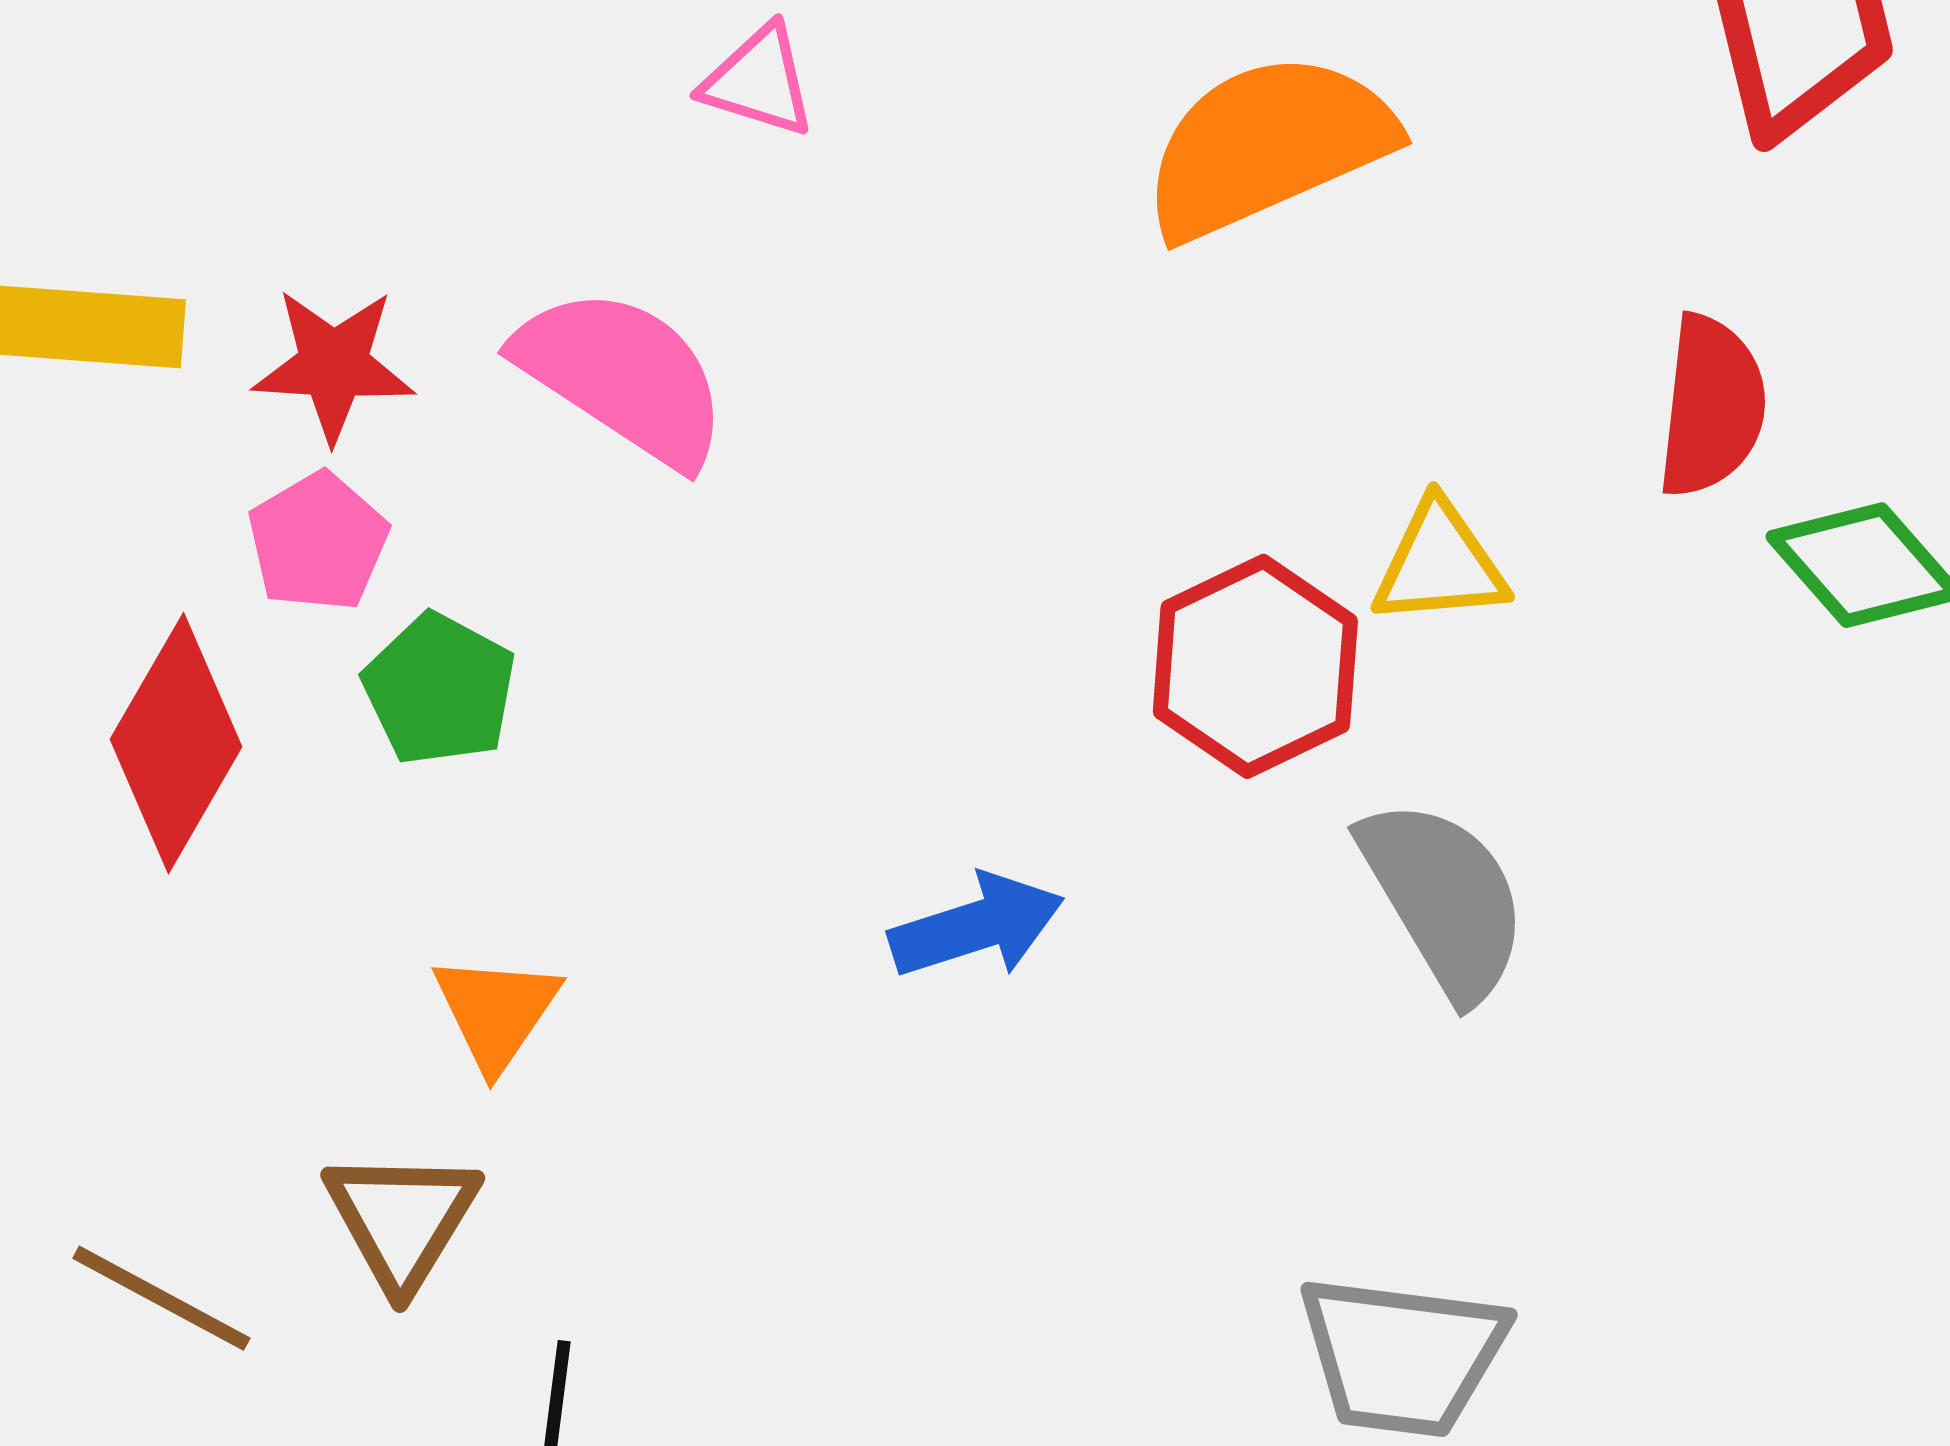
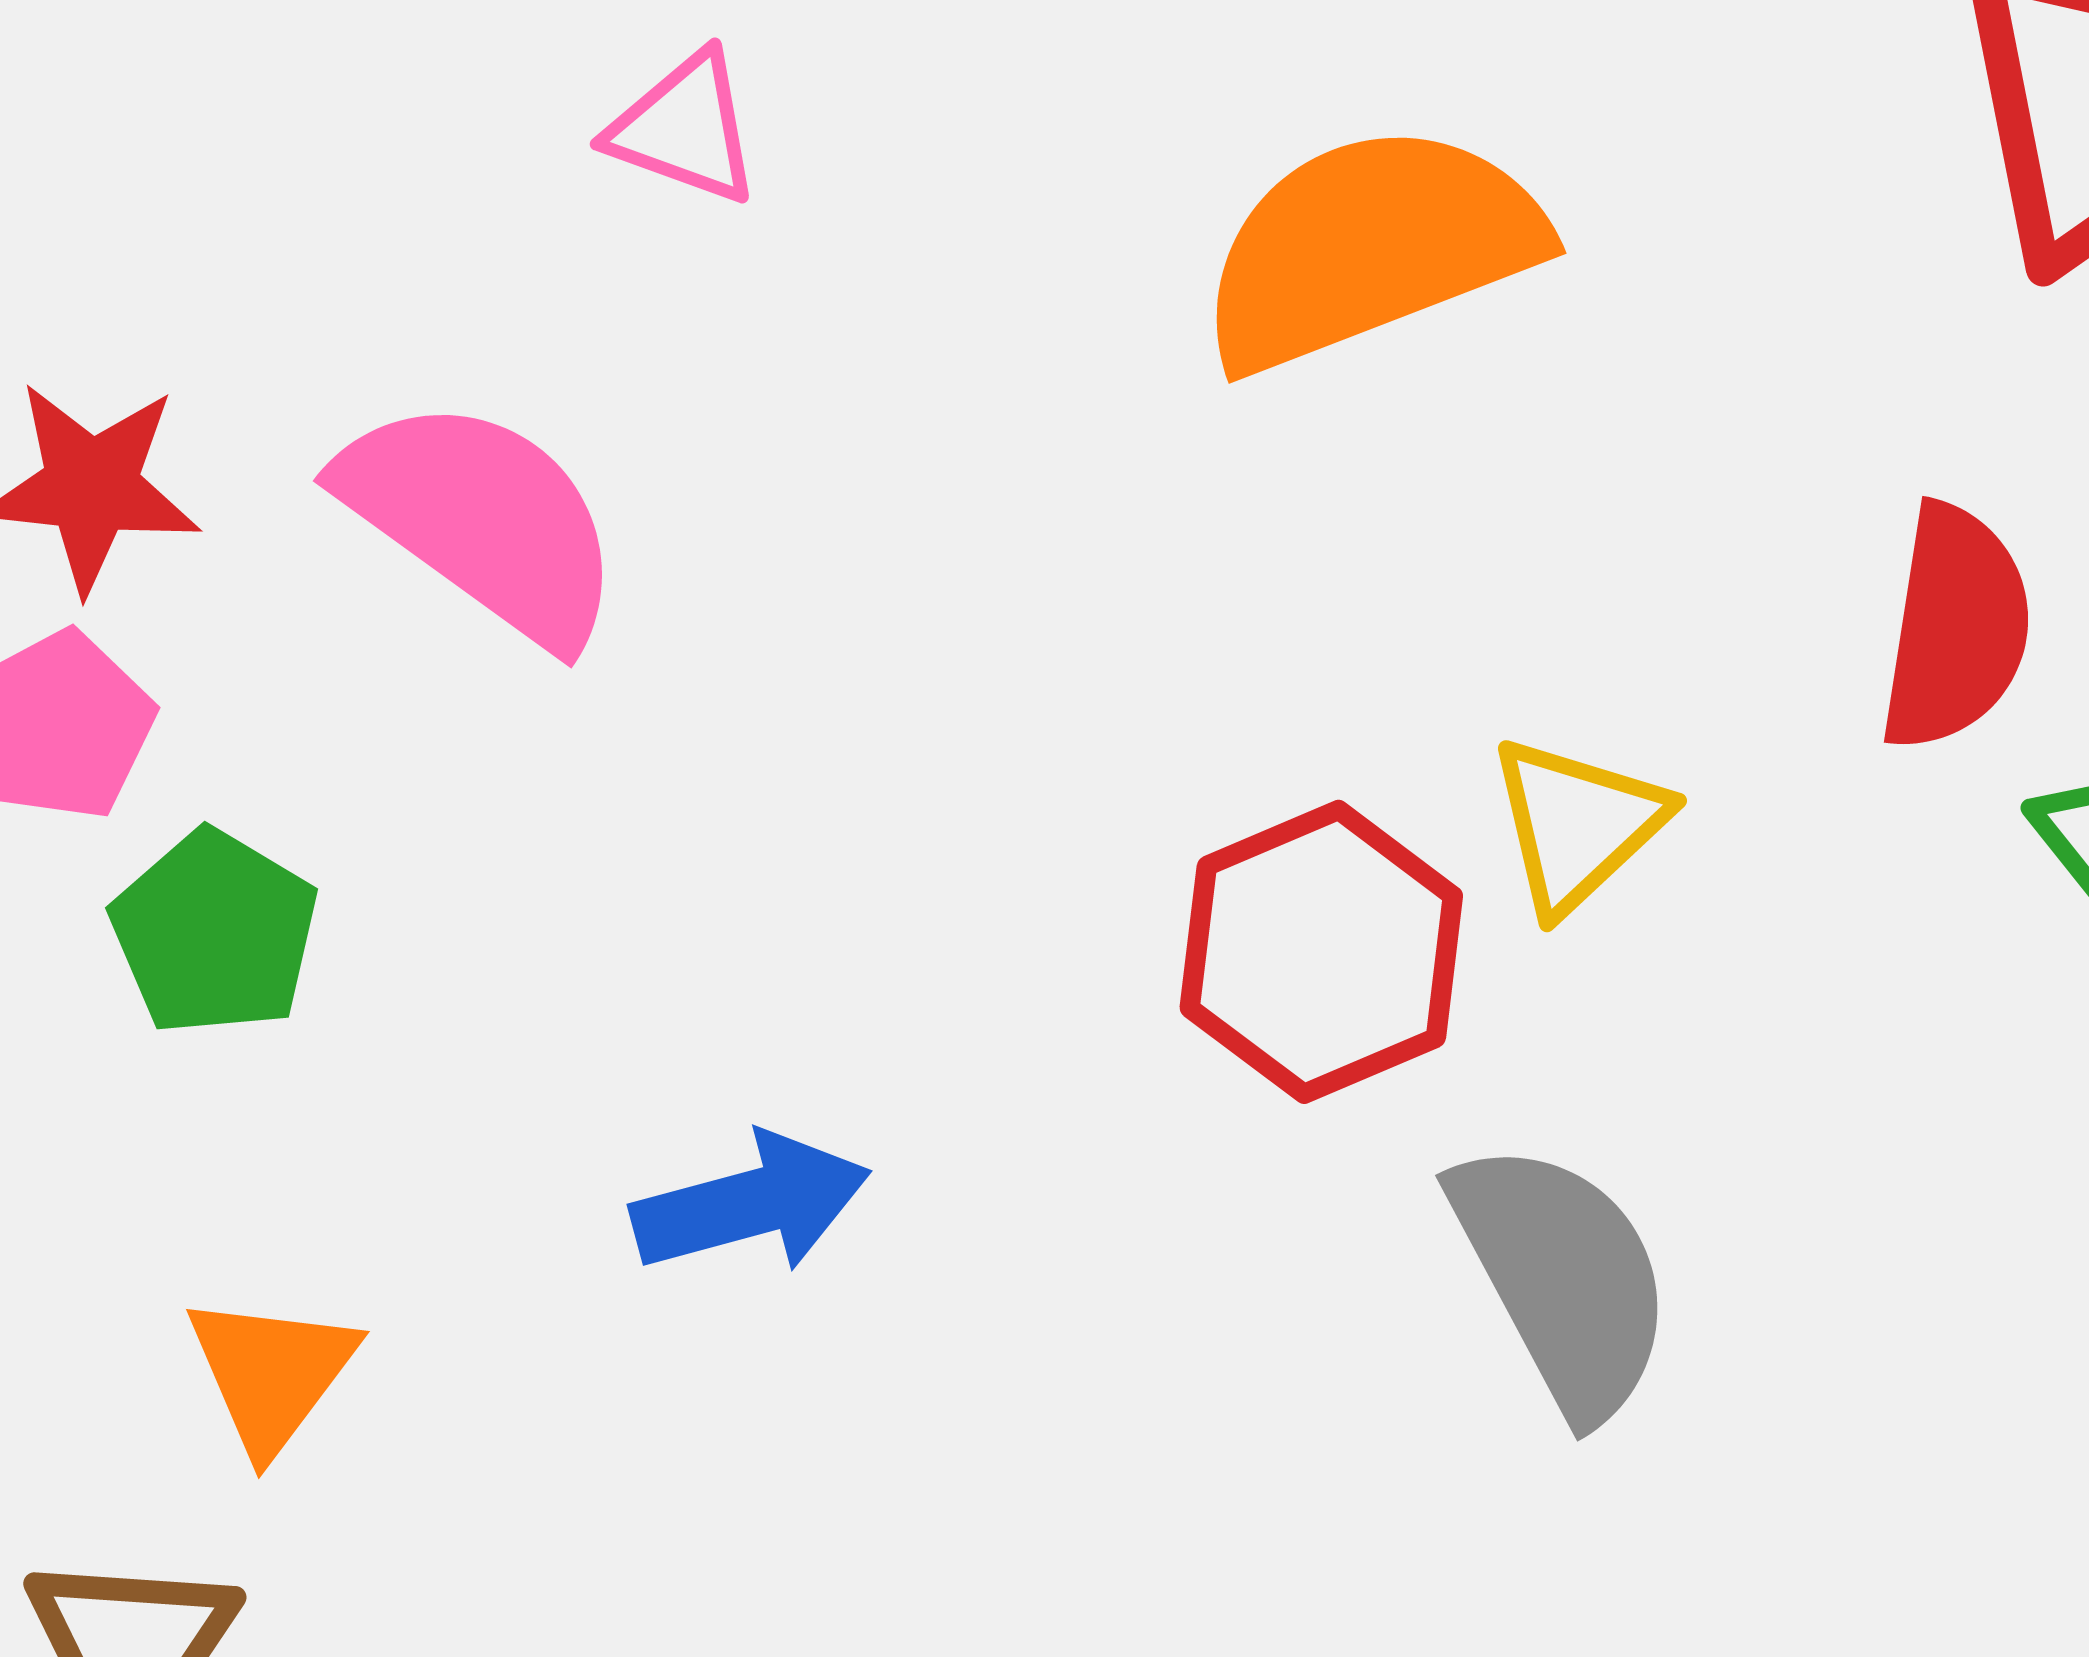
yellow triangle: (1440, 564) -> (1577, 824), turned -41
blue arrow: (977, 926) -> (751, 1204), moved

